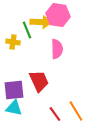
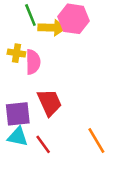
green line: (27, 30) -> (30, 15), moved
pink semicircle: (57, 49) -> (33, 62), moved
red line: (55, 114) -> (43, 144), moved

